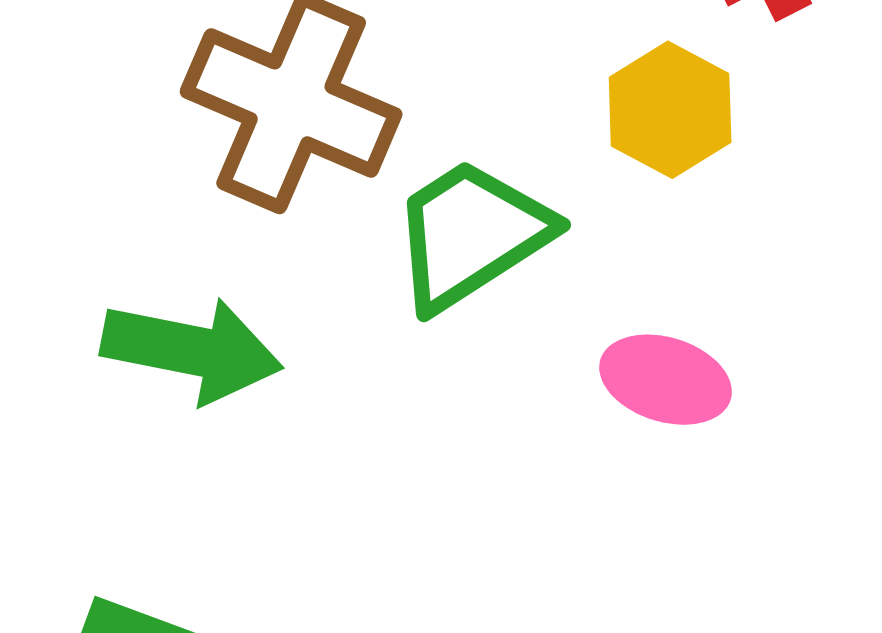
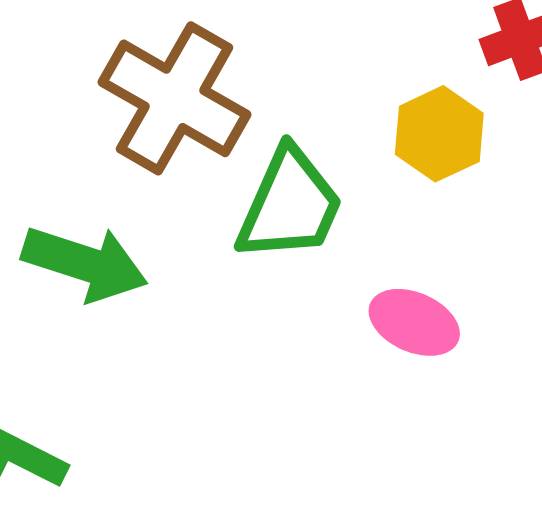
green trapezoid: (471, 234) -> (290, 205), turned 140

